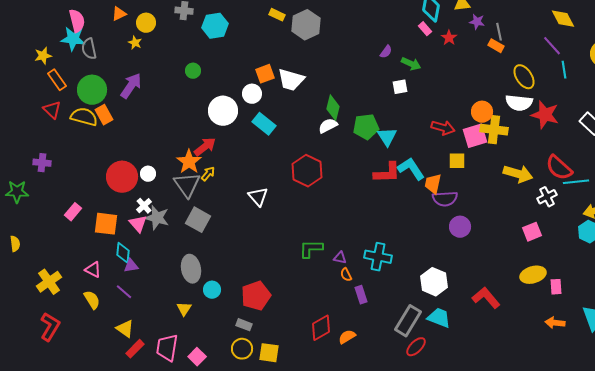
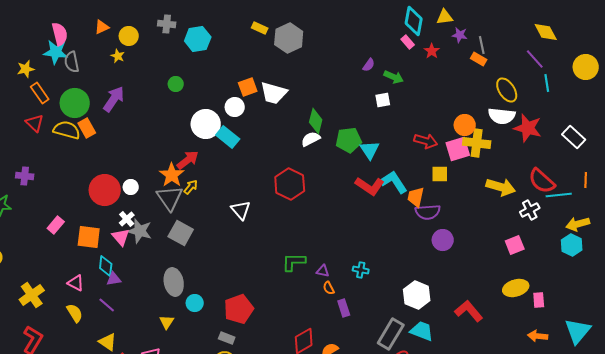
cyan rectangle: (264, 124) -> (228, 137), moved
red L-shape: (387, 173) -> (370, 186), turned 36
cyan cross: (378, 257) -> (361, 270), size x0.6

